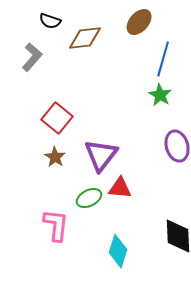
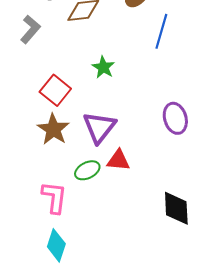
green star: (160, 95) -> (103, 67), moved
brown star: (55, 157) -> (53, 129), size x1.5
cyan diamond: (118, 251) -> (56, 245), moved

